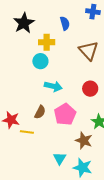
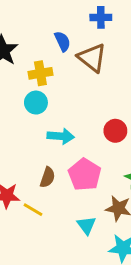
brown triangle: (89, 51) -> (92, 58), moved
yellow line: (27, 132) -> (33, 210), turned 32
cyan triangle: (60, 158) -> (86, 225), moved

